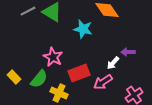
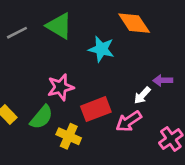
gray line: (28, 11) -> (17, 33), moved
pink star: (53, 57) -> (61, 87), turned 30

